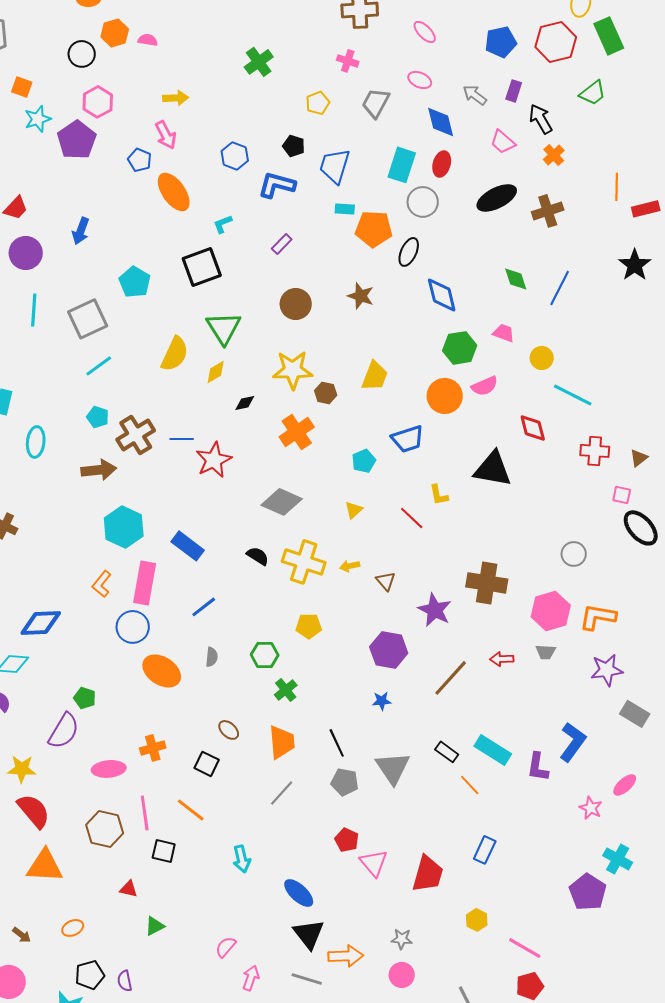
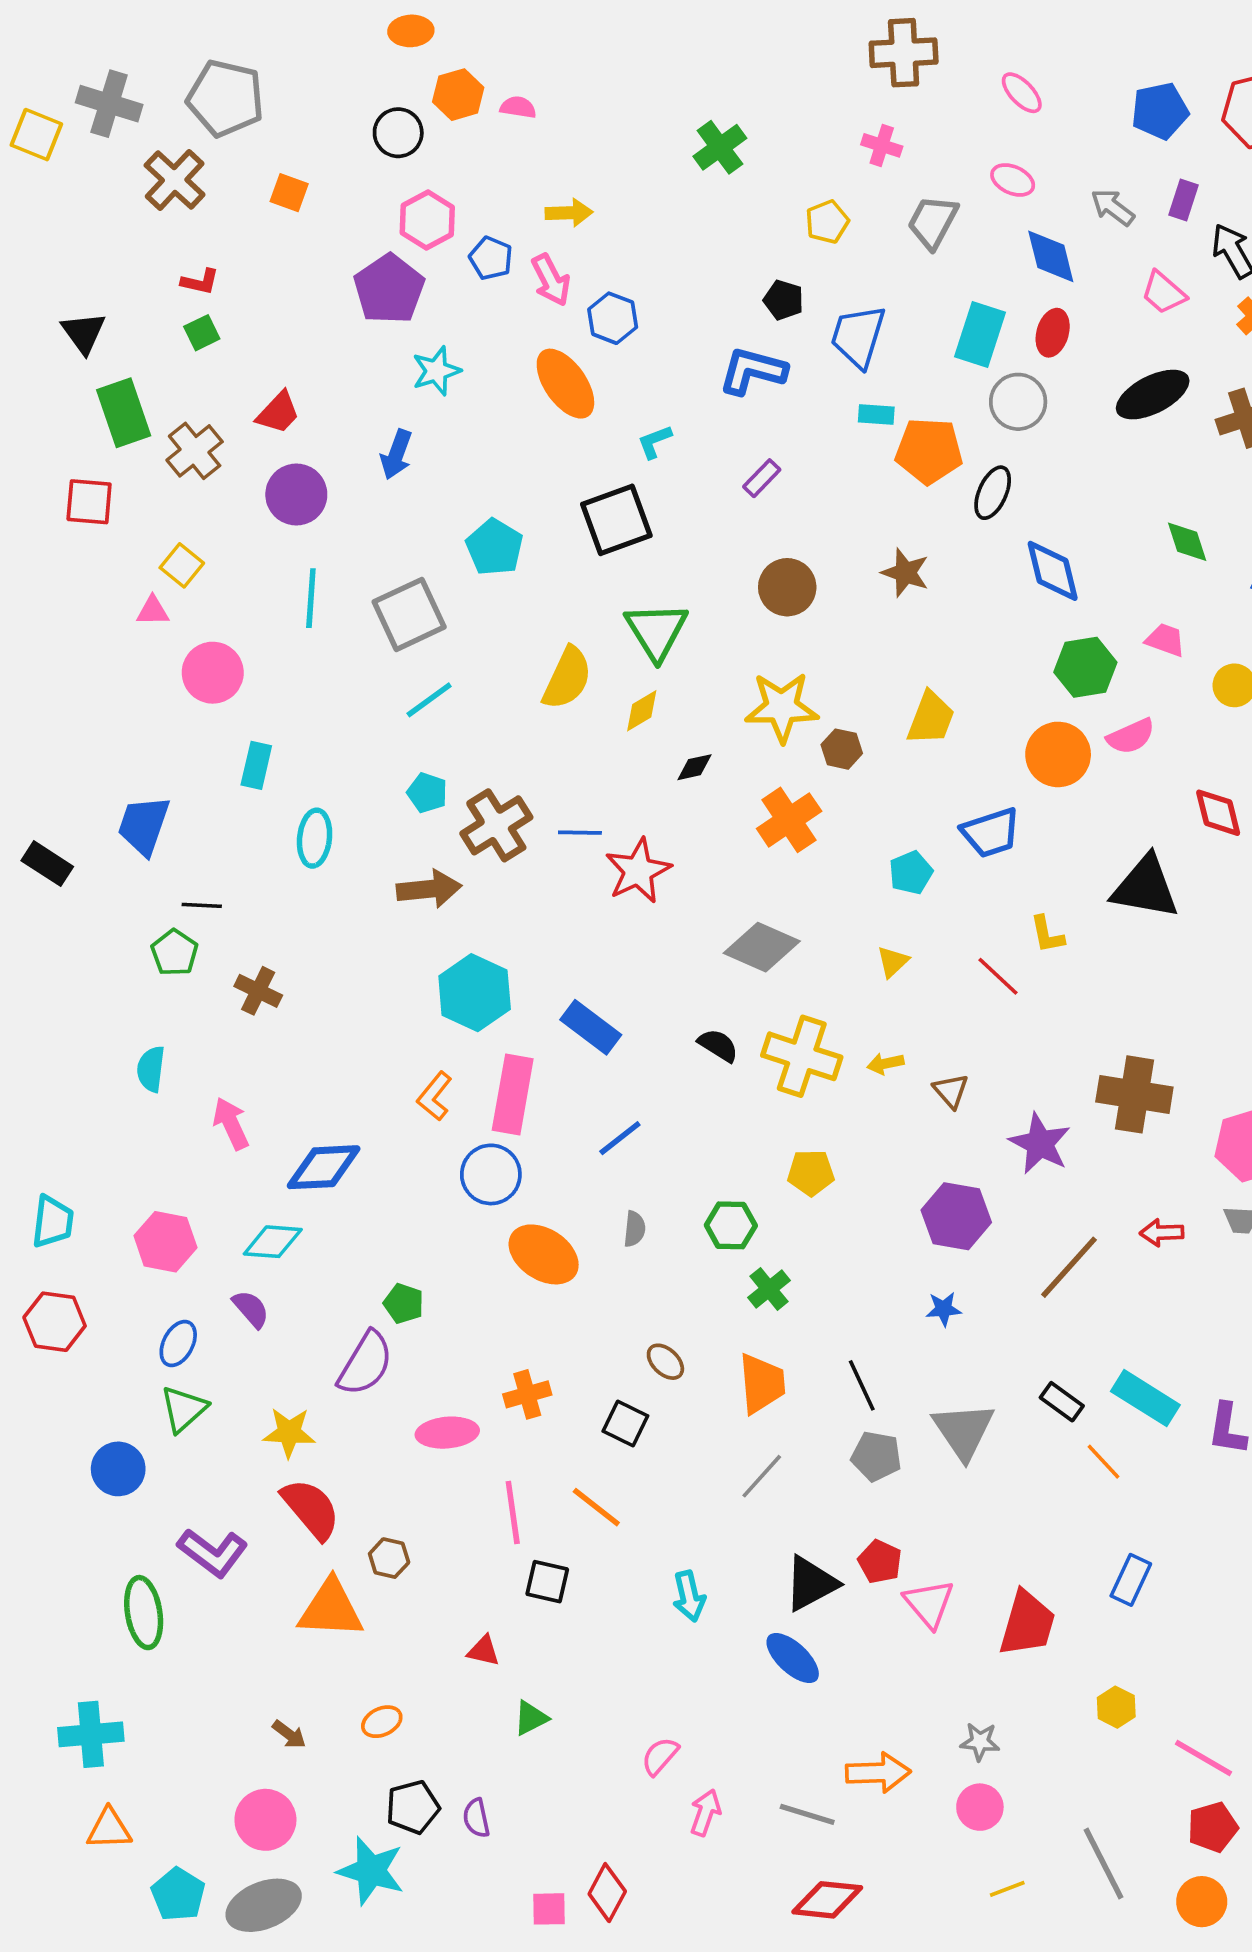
cyan star: (38, 119) -> (436, 371), moved
blue hexagon: (235, 156) -> (613, 318), moved
blue pentagon: (140, 160) -> (491, 258), moved
brown hexagon: (105, 829) -> (389, 1558), moved, size x0.6
black triangle: (309, 934) -> (811, 1583), moved, turned 40

